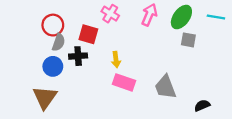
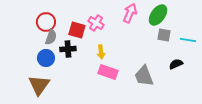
pink cross: (110, 14) -> (96, 23), moved
cyan line: (216, 17) -> (188, 40), moved
black semicircle: (202, 105) -> (176, 64), moved

